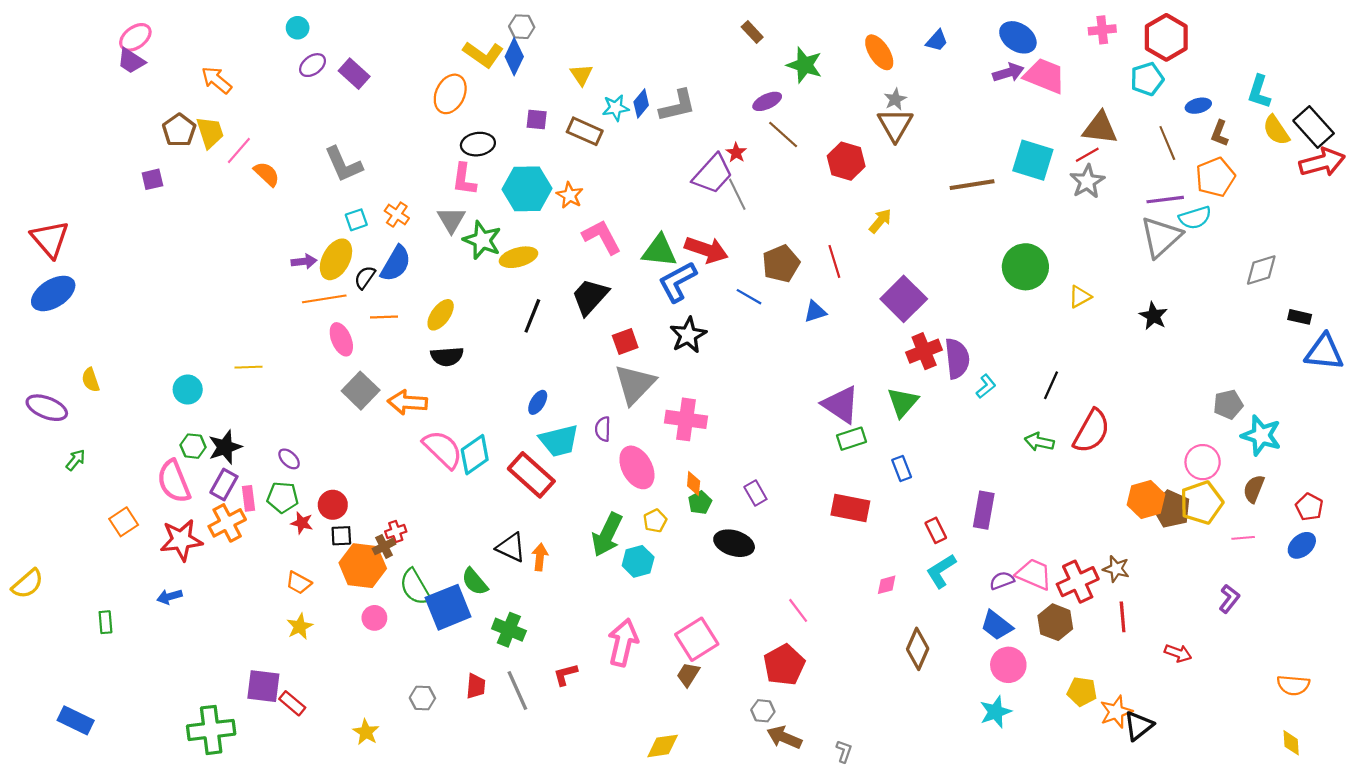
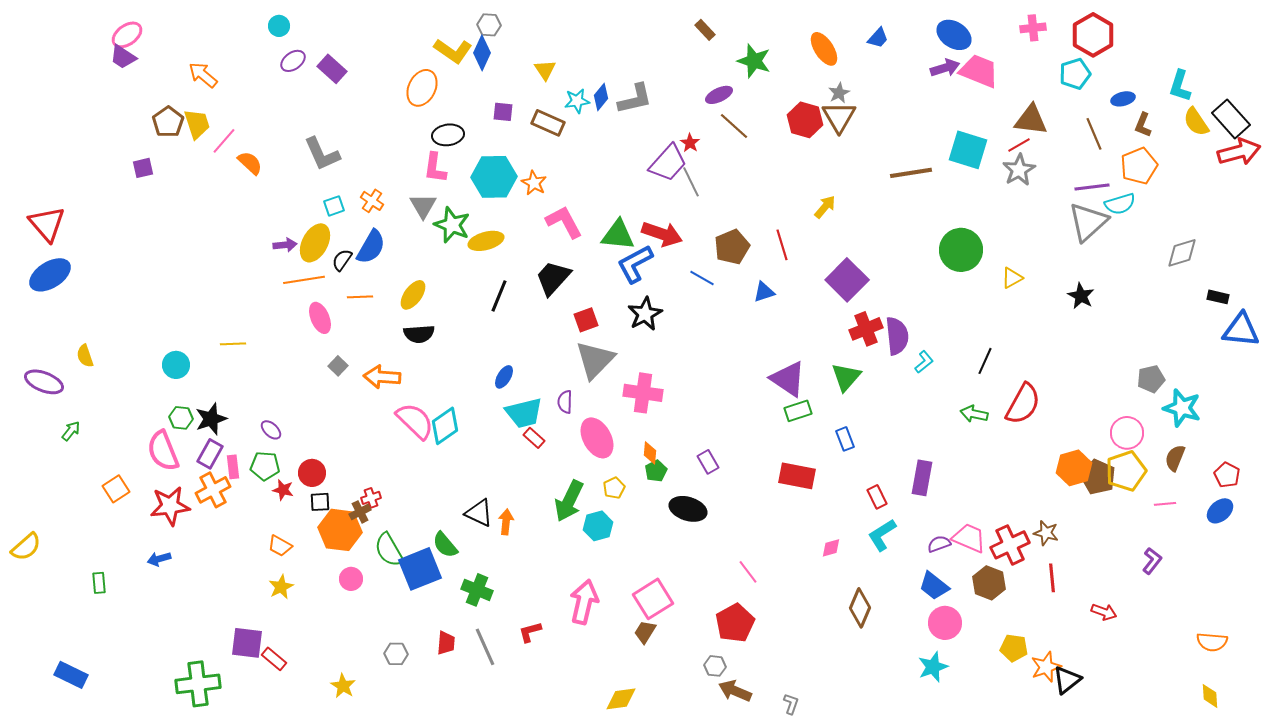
red hexagon: (846, 161) -> (805, 120), moved
gray square: (361, 391) -> (338, 366), size x0.6
red rectangle: (531, 475) -> (534, 438), moved, size x0.5

